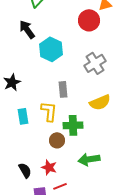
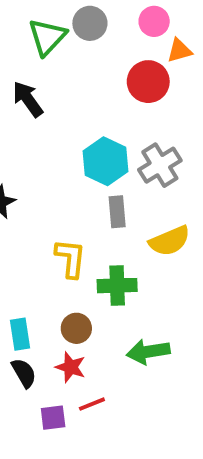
cyan hexagon: (51, 49) -> (105, 161), moved
gray rectangle: (63, 89) -> (117, 212), moved
cyan rectangle: (23, 116) -> (20, 334), moved
brown circle: (57, 140) -> (76, 328), moved

